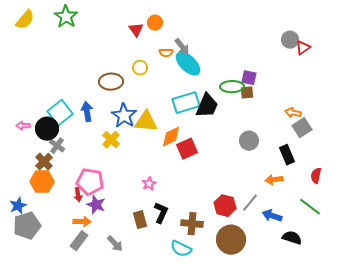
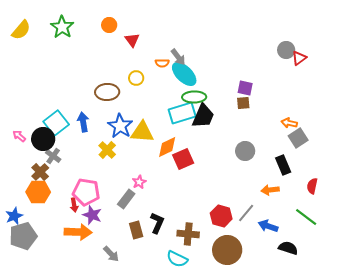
orange circle: (155, 23) -> (109, 25), moved
green ellipse: (232, 87) -> (194, 97), moved
pink arrow: (23, 126) -> (19, 136), turned 40
pink star: (149, 184) -> (139, 182), moved
orange arrow: (82, 222) -> (78, 232), size x1.5
gray rectangle: (79, 241) -> (126, 199), moved

